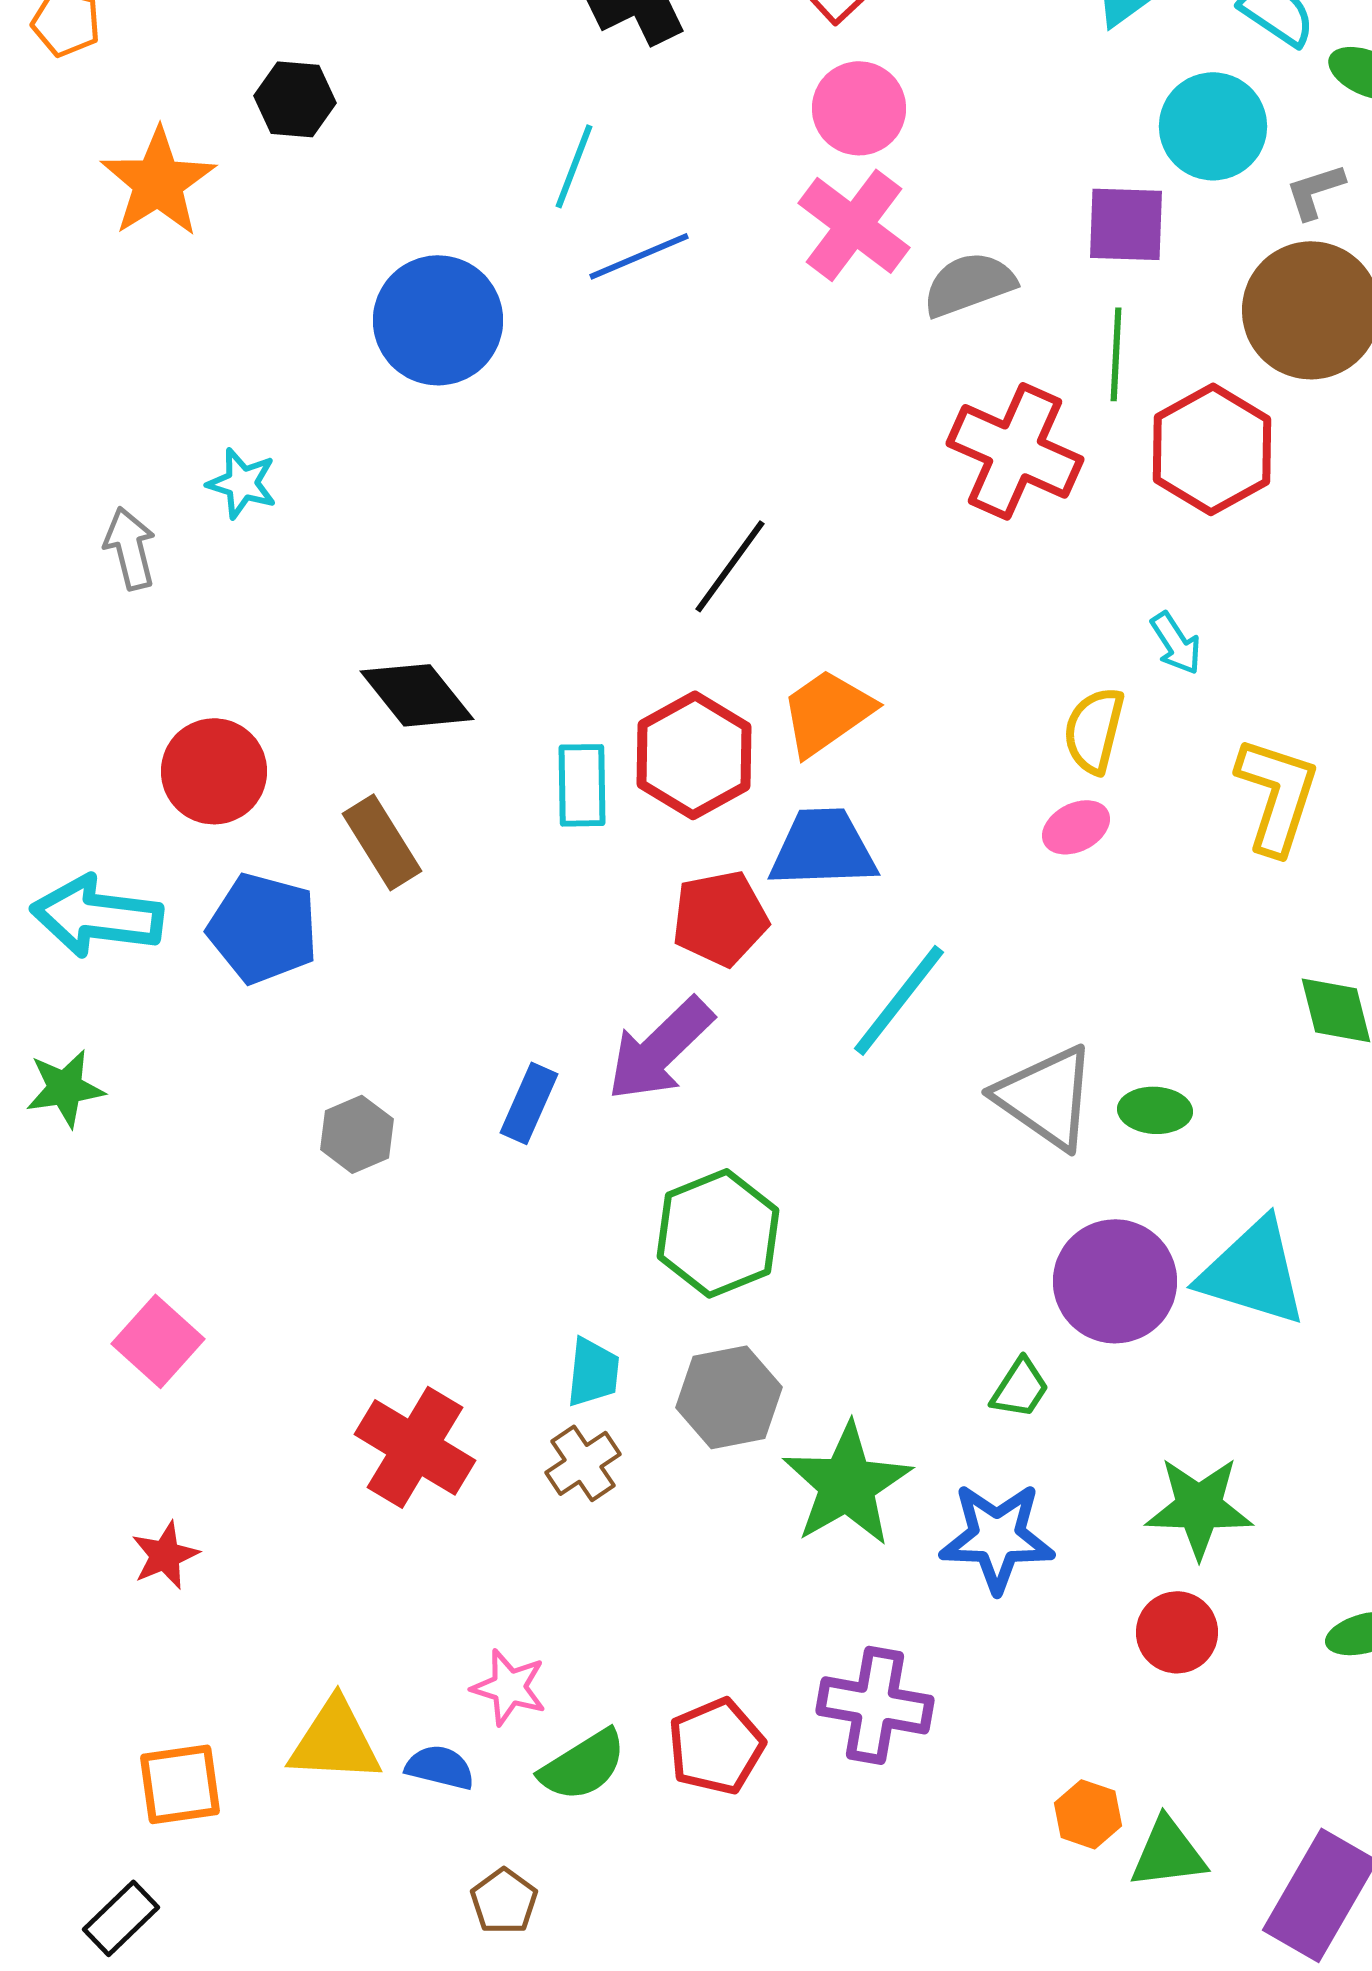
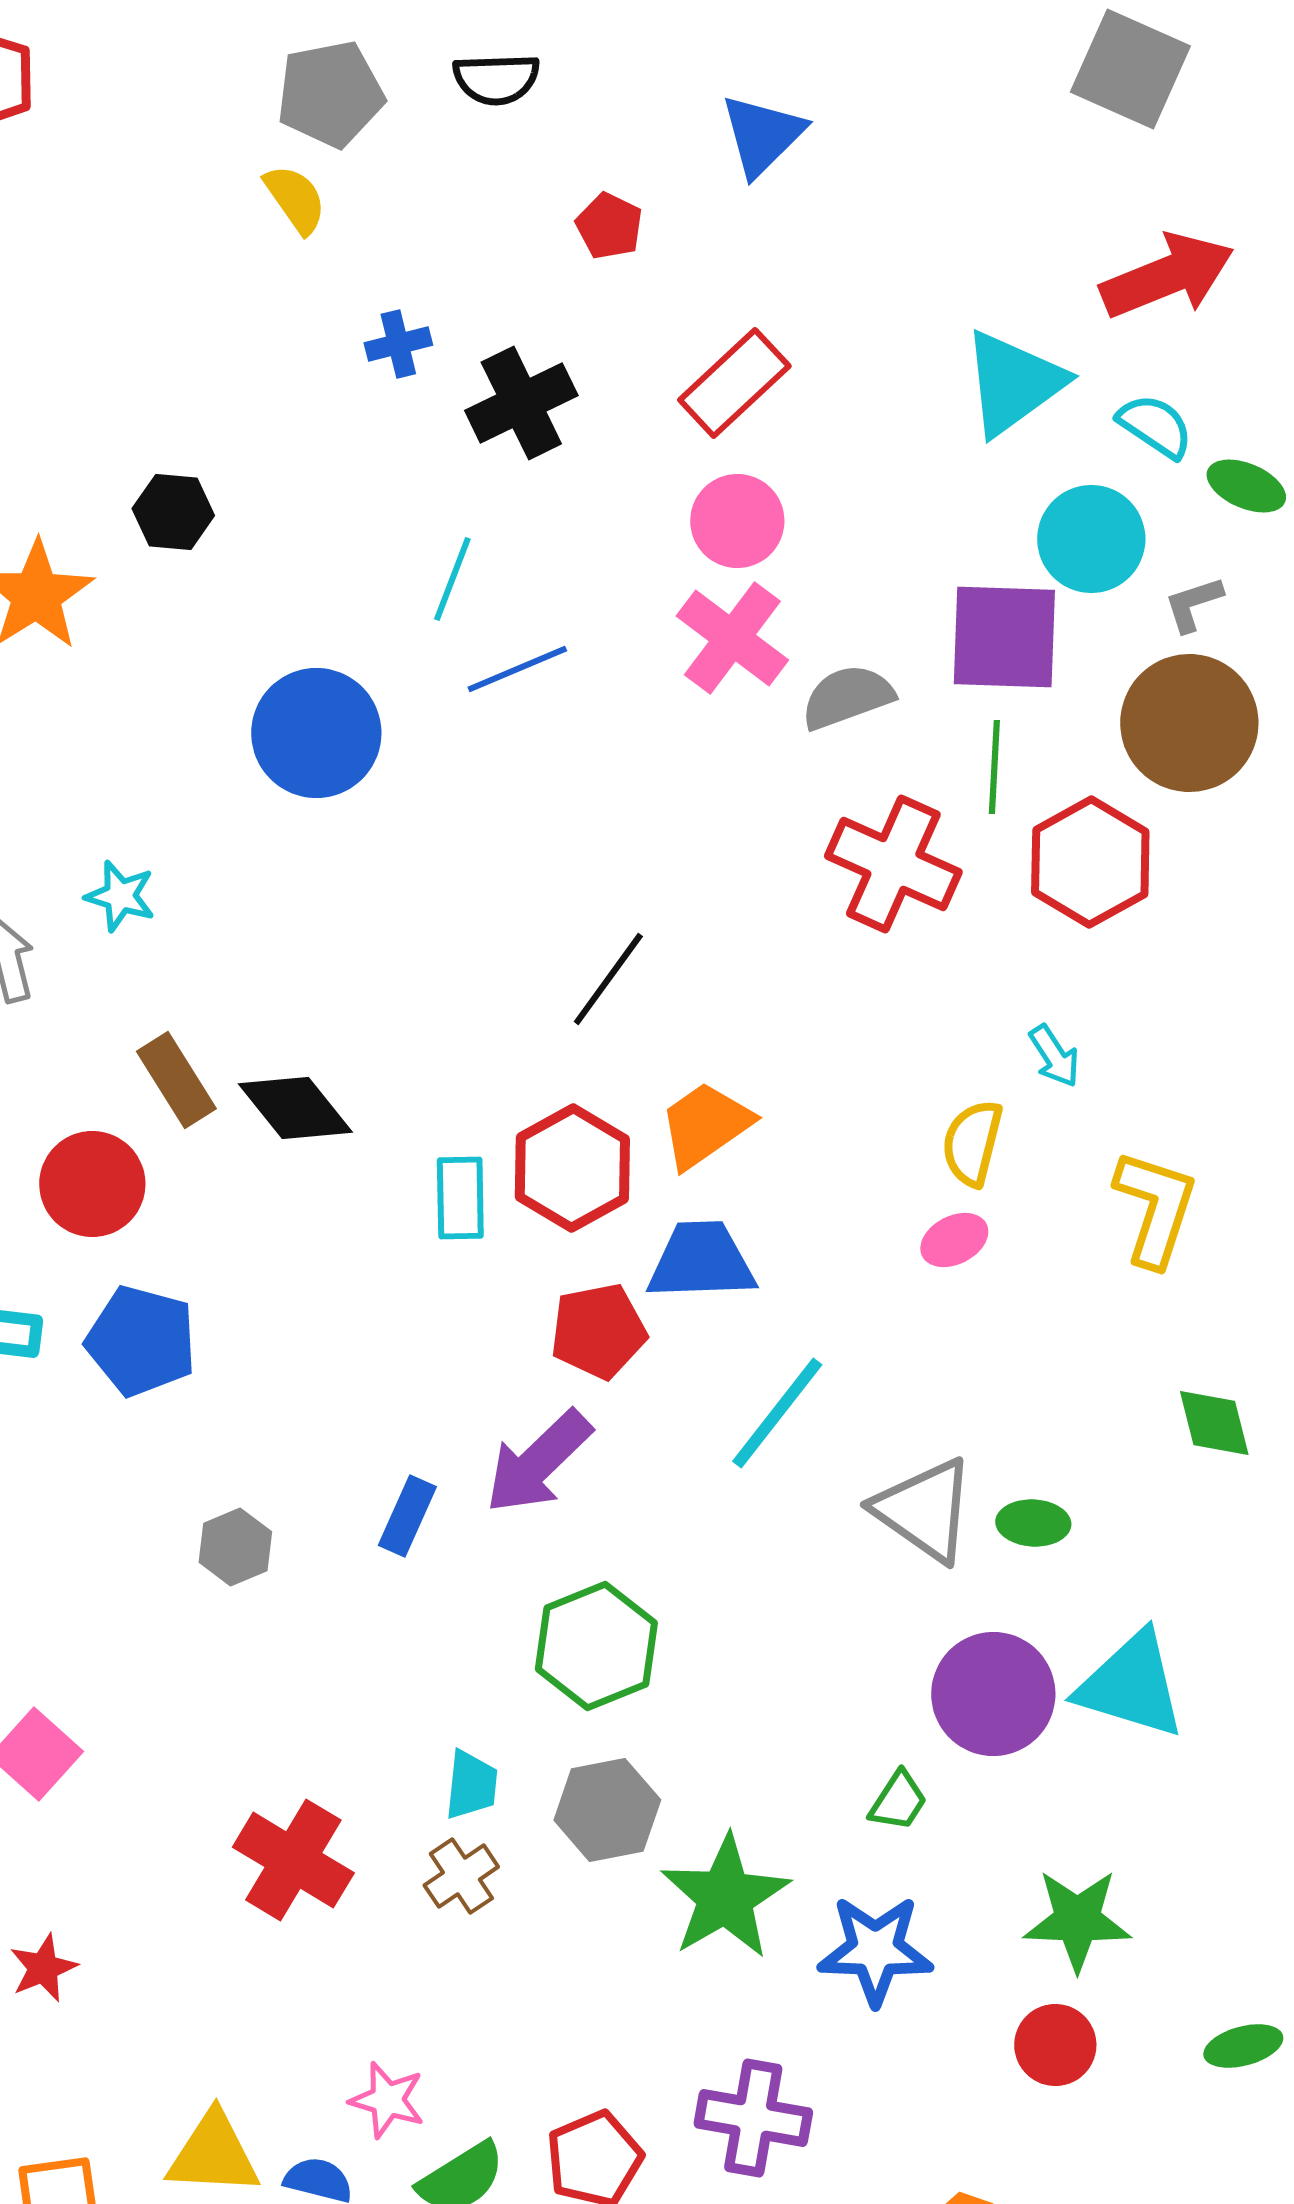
purple square: (1126, 224) -> (1004, 637), size x1.4
brown rectangle: (382, 842) -> (176, 1080), moved

